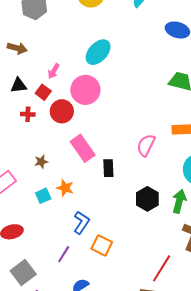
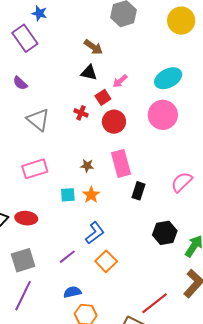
black triangle: (19, 85) -> (89, 73), moved
pink circle: (85, 90) -> (163, 115), moved
brown star: (41, 162) -> (87, 166), moved

